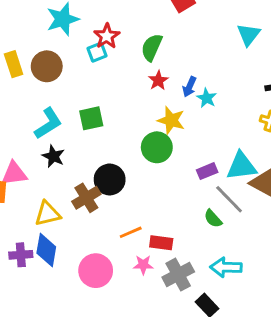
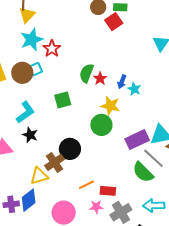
red star: (107, 36) -> (52, 49), moved
green semicircle: (152, 47) -> (87, 73), moved
cyan square: (97, 52) -> (36, 69), moved
green square: (91, 118) -> (63, 100), moved
purple rectangle: (207, 171) -> (137, 140), size x1.6
yellow triangle: (47, 214) -> (39, 176), moved
green semicircle: (213, 219) -> (143, 172), size x1.6
blue diamond: (46, 250) -> (29, 200), turned 45

